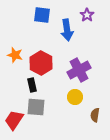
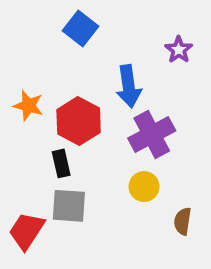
blue square: (42, 15) -> (80, 29), turned 30
purple star: (87, 15) -> (179, 50), moved
blue arrow: (67, 30) -> (129, 86), moved

